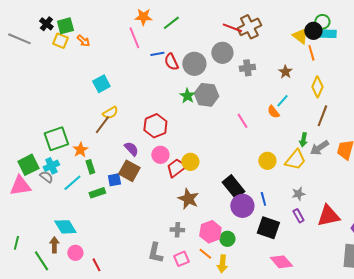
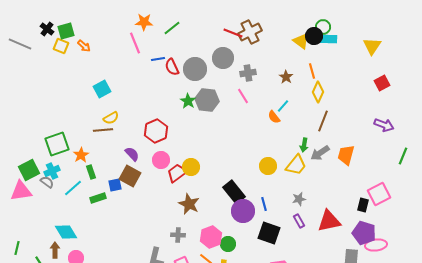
orange line: (311, 53) -> (312, 71), moved
pink line: (242, 121) -> (243, 96), moved
brown line: (102, 125) -> (103, 130), turned 48

